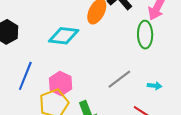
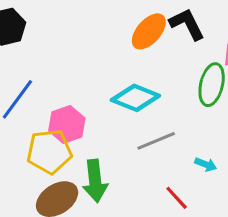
cyan diamond: (64, 36) -> (135, 98), moved

